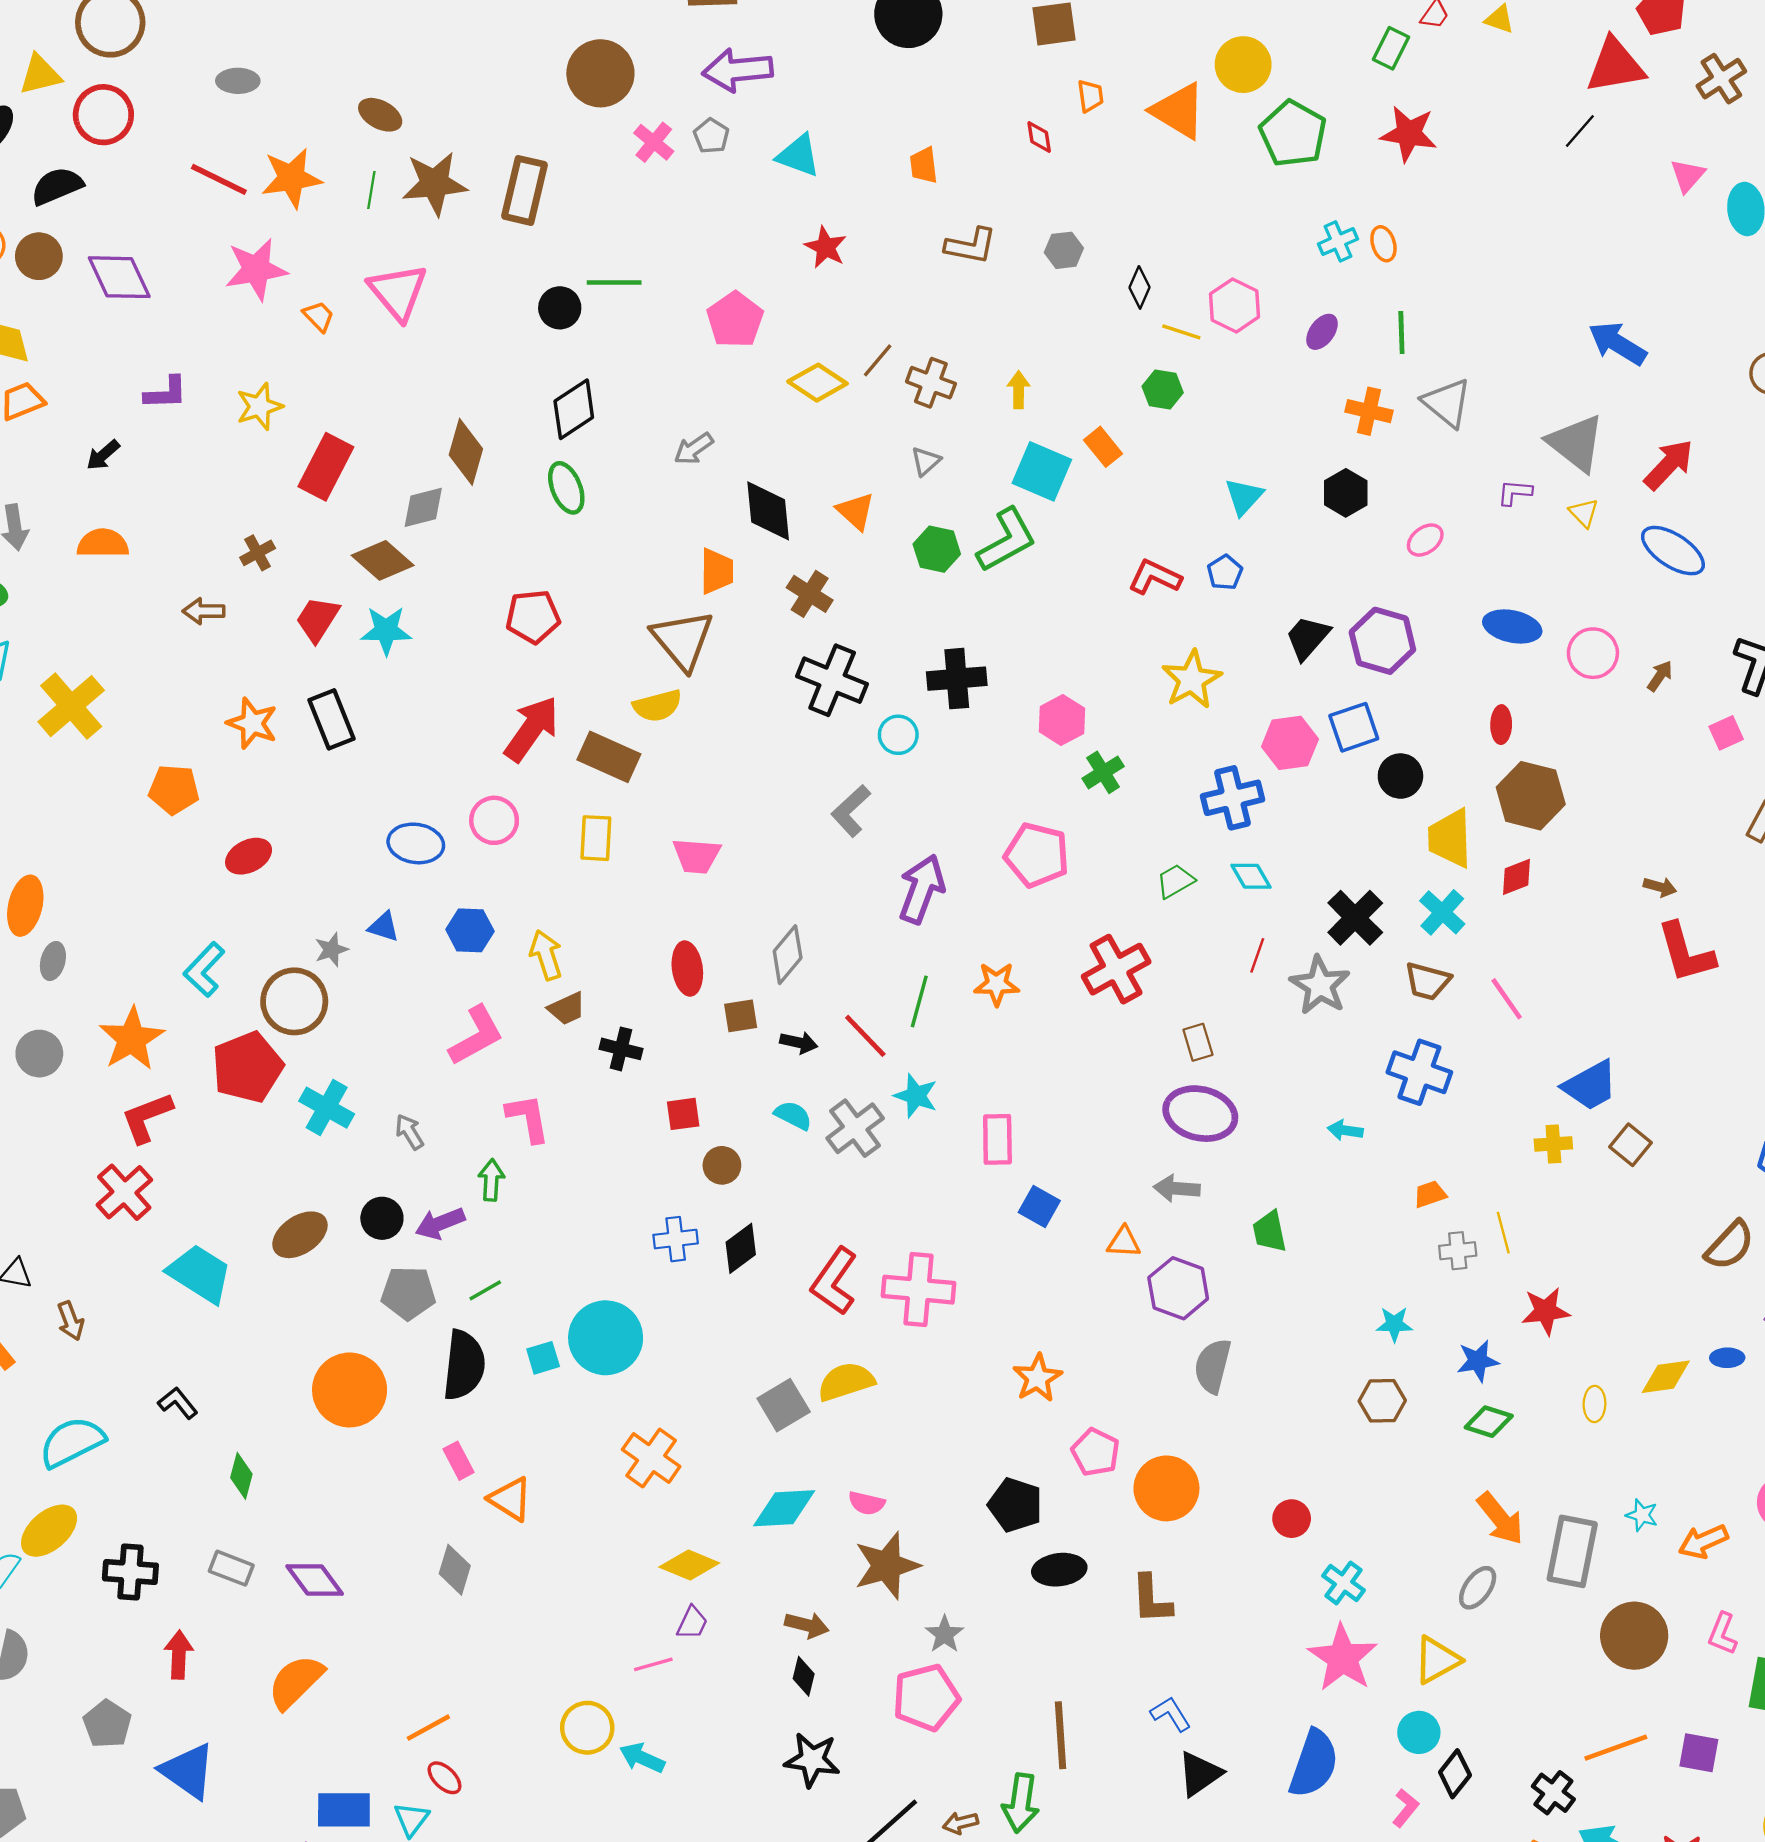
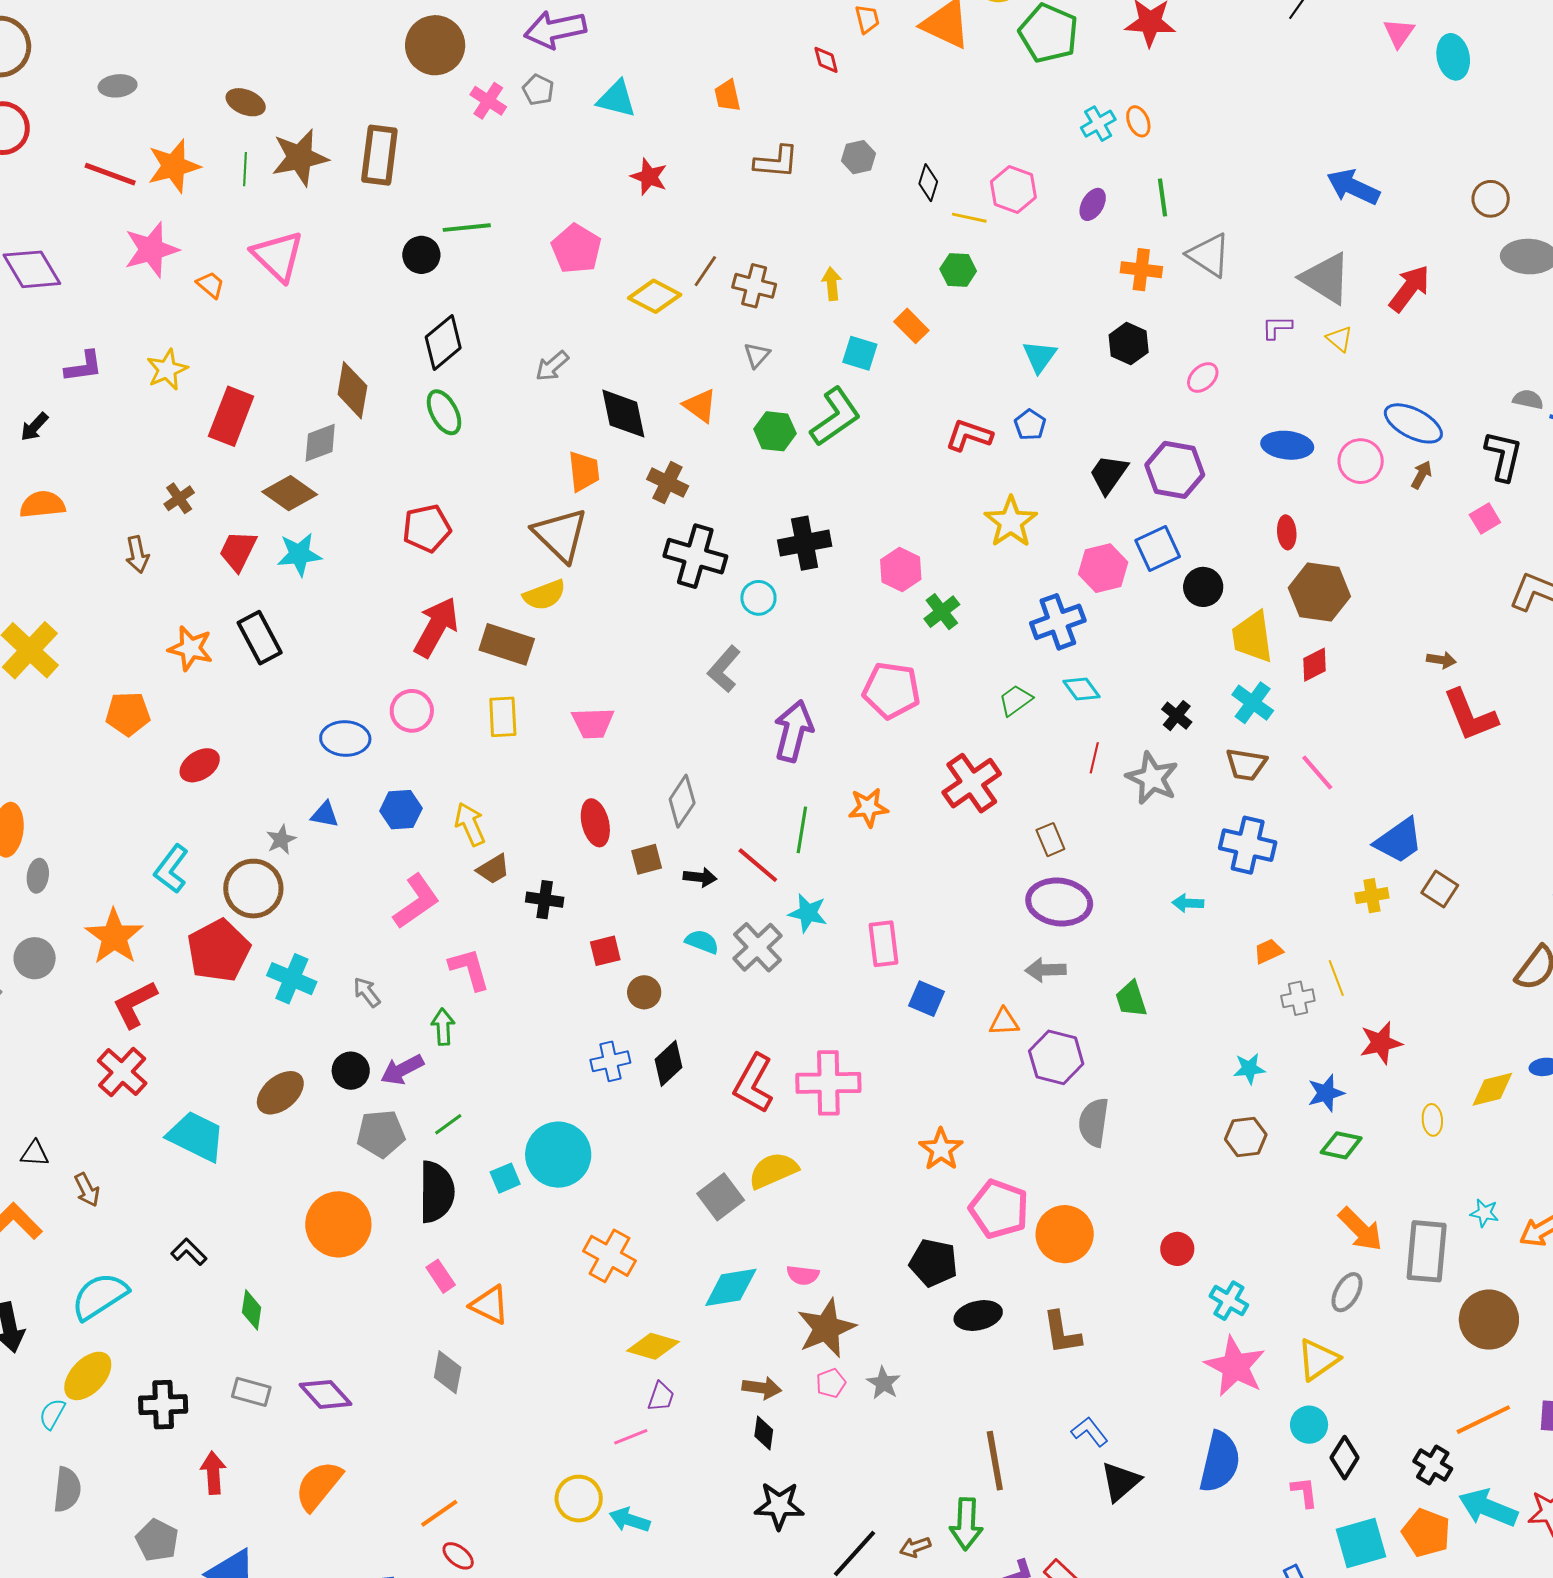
cyan square: (1042, 471) -> (860, 353), size x0.7
blue ellipse: (1673, 551) -> (1413, 423), moved
brown arrow: (204, 611) -> (137, 554), turned -96
black cross: (1355, 918) -> (1177, 716), size x0.6
pink pentagon: (1096, 1452) -> (999, 1209), size x1.4
pink pentagon: (926, 1698) -> (831, 1383), moved, size x0.5
pink L-shape: (1406, 1808) -> (1304, 1492), turned -40

